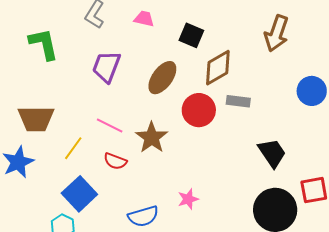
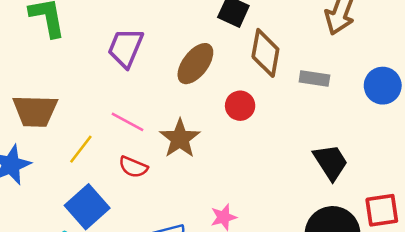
brown diamond: (218, 68) -> (265, 53), turned -51
gray rectangle: (238, 101) -> (314, 79), moved
red circle: (199, 110) -> (240, 106), size x0.7

